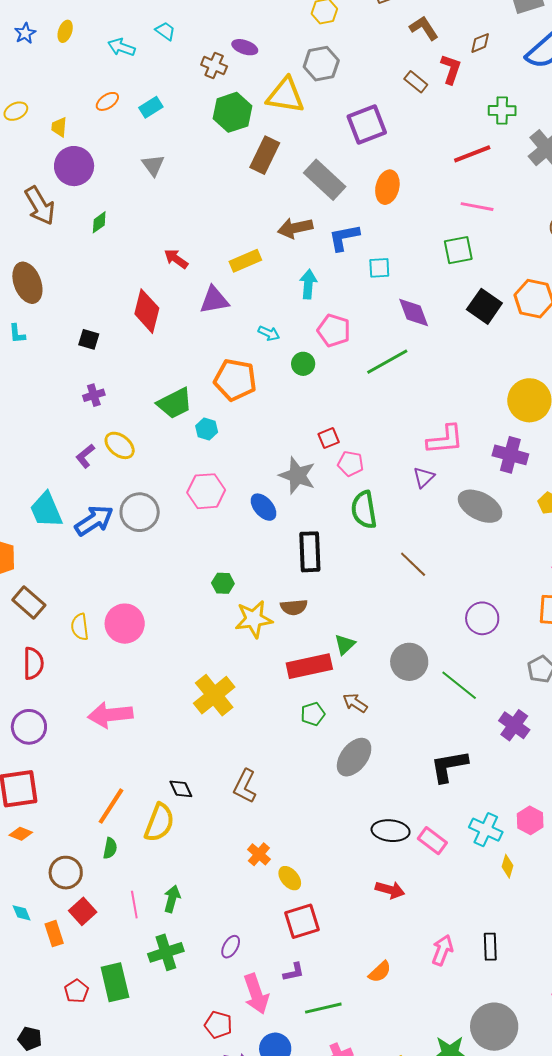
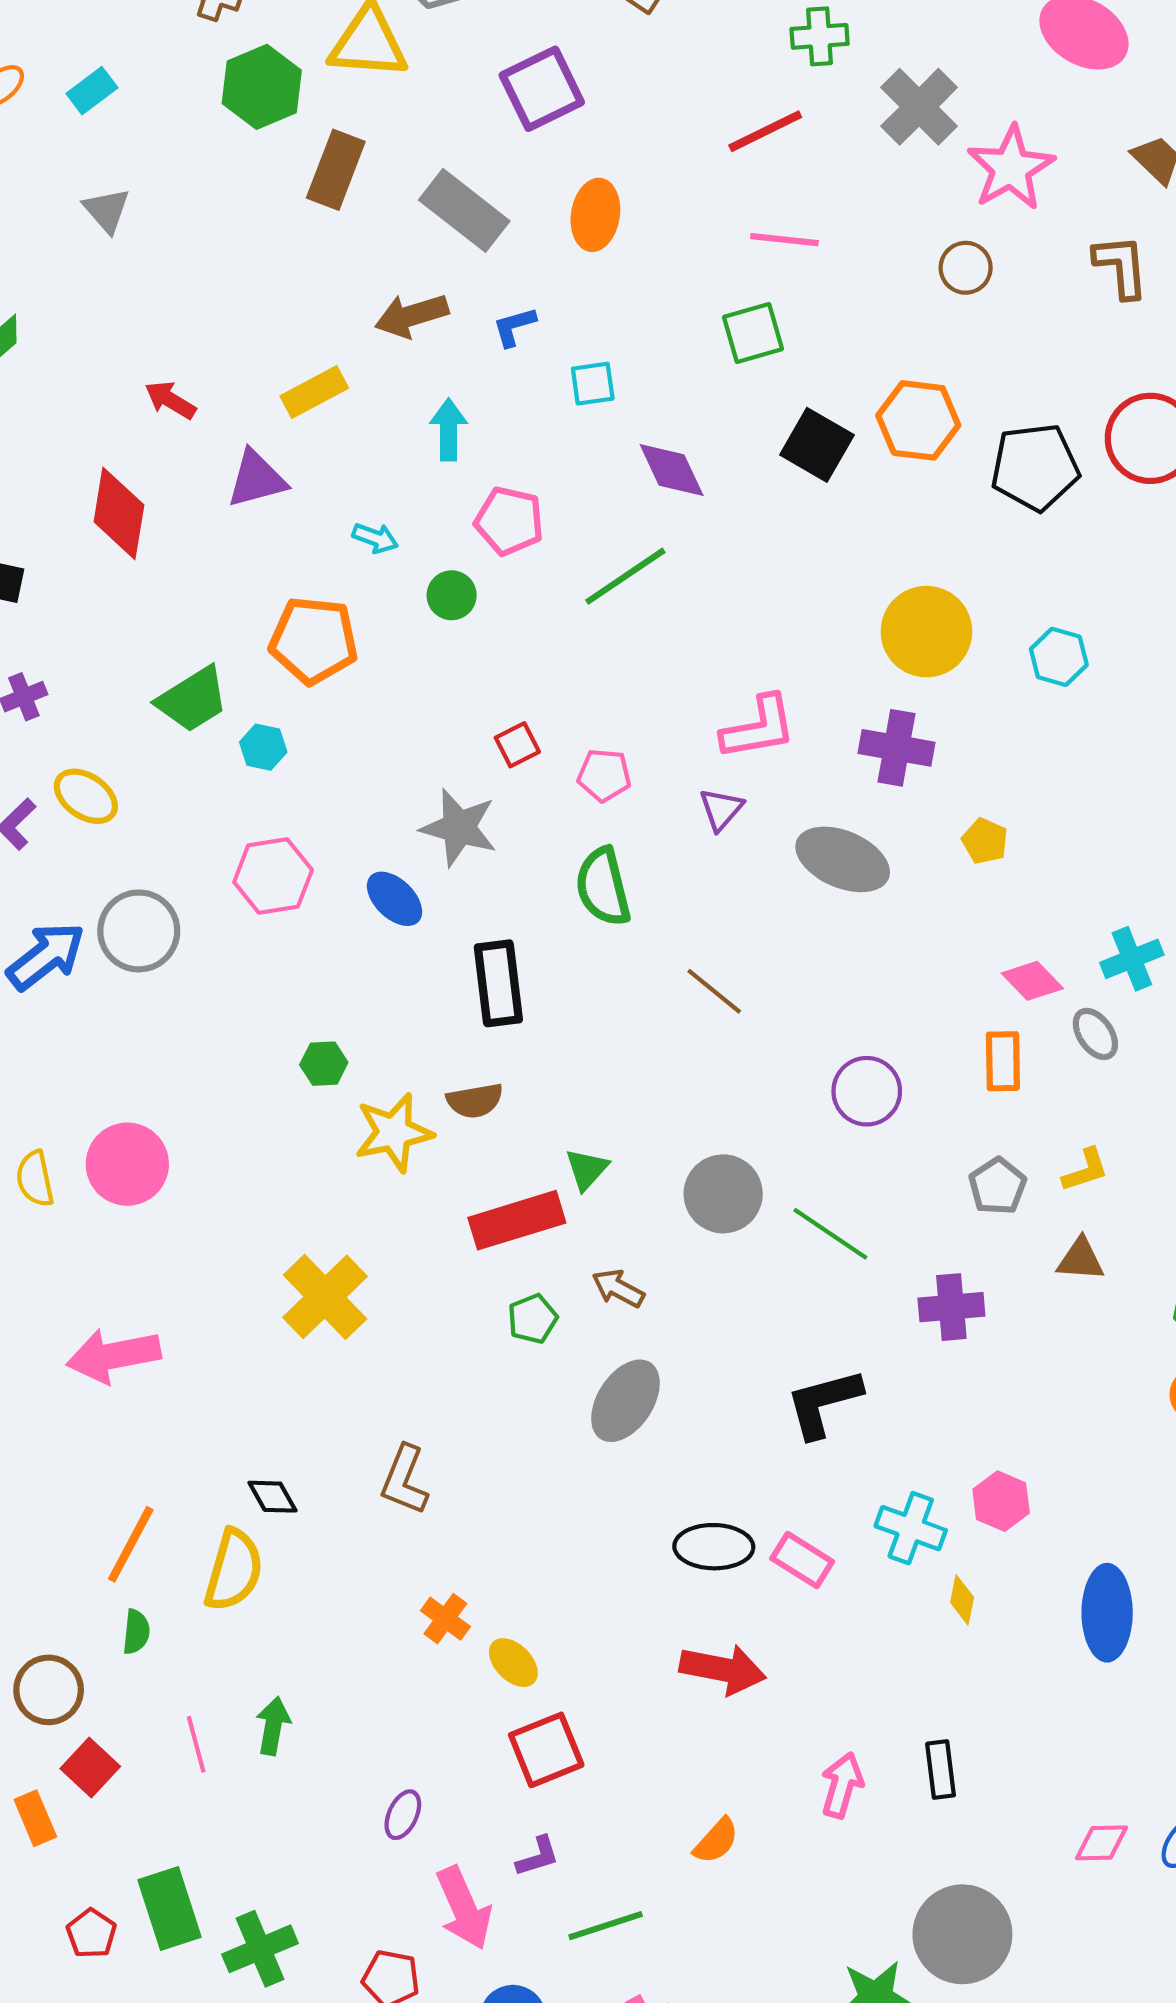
blue L-shape: (344, 237) -> (514, 327), size x0.7
pink pentagon: (351, 464) -> (604, 775), moved
purple cross: (514, 725) -> (951, 1307), turned -36
red arrow: (390, 890) -> (723, 1669), size x1.4
green cross: (166, 952) -> (260, 1949), moved

